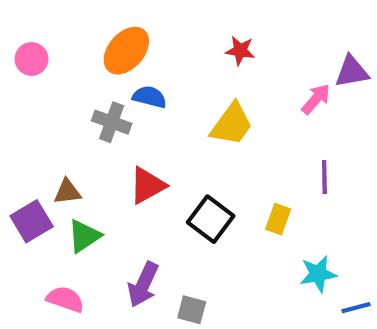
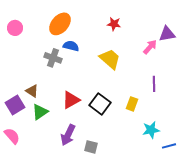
yellow trapezoid: (232, 124) -> (110, 59), turned -85
red triangle: (147, 185) -> (71, 100), moved
brown triangle: (67, 192) -> (32, 91), turned 40
pink semicircle: (65, 299) -> (12, 136), moved, turned 30

